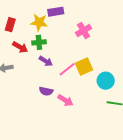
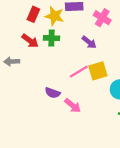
red rectangle: (10, 25) -> (33, 14), moved
pink cross: (84, 31) -> (102, 18), moved, turned -35
purple arrow: (46, 61) -> (89, 42), moved

